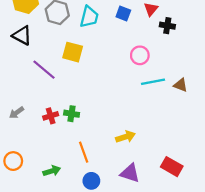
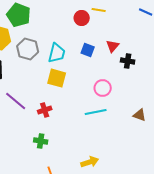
yellow square: (73, 52) -> (57, 78), moved
cyan line: (153, 82) -> (96, 112), moved
red cross: (51, 116) -> (45, 110), moved

